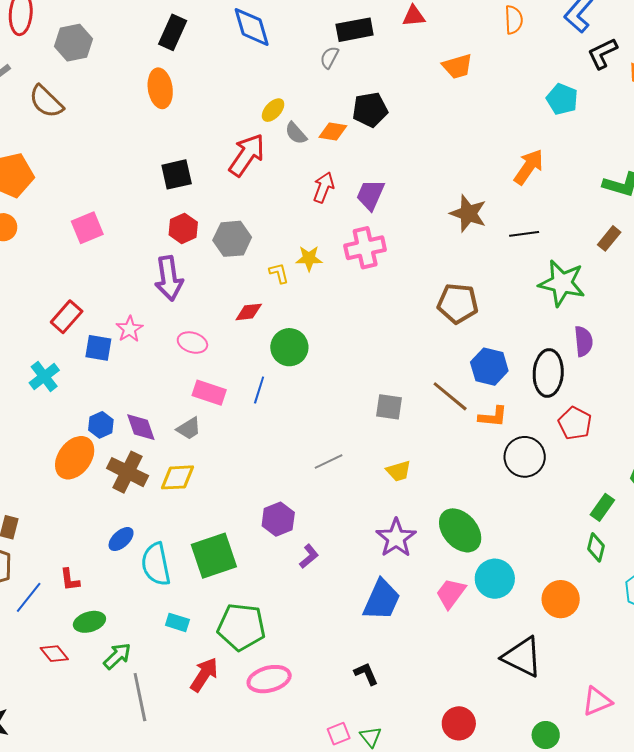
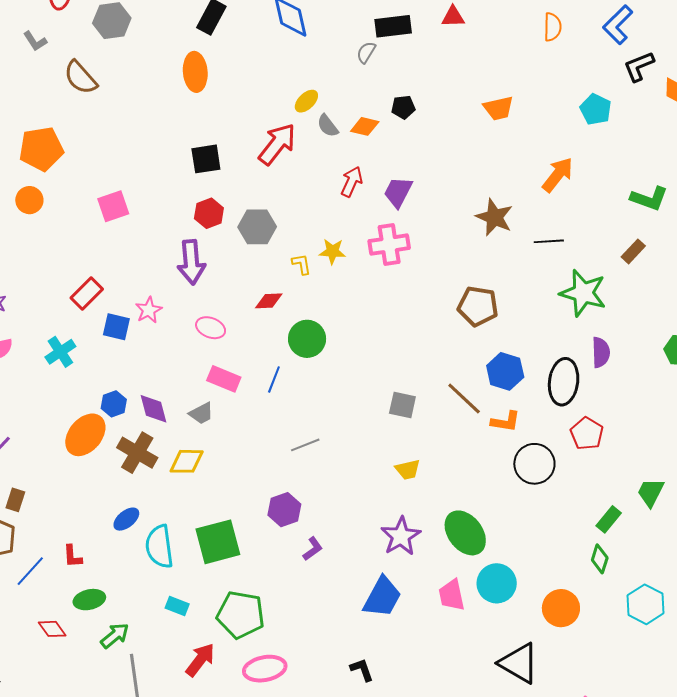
orange trapezoid: (457, 66) -> (498, 108), moved
black pentagon: (370, 110) -> (403, 107), size x0.7
gray line: (329, 461) -> (305, 445), moved
pink trapezoid: (451, 593) -> (452, 595), turned -52

